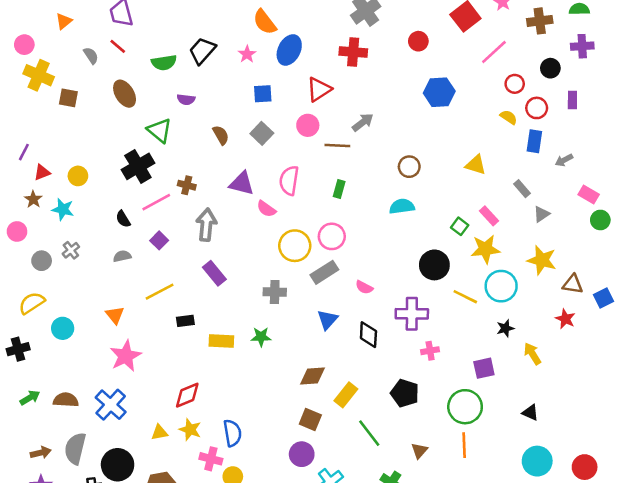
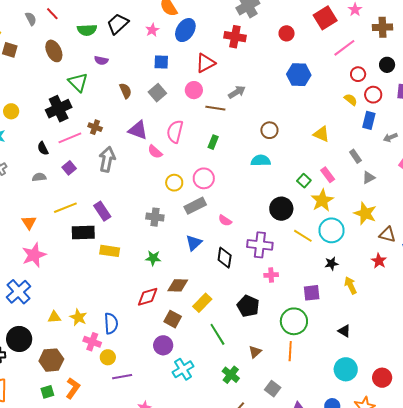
yellow circle: (295, 246) -> (174, 183), size x0.7
yellow star: (485, 249) -> (322, 200), turned -30
purple rectangle: (214, 273) -> (102, 211), moved
black rectangle: (185, 321) -> (83, 232), size x1.6
green star: (261, 337) -> (153, 258), moved
red diamond: (187, 395) -> (148, 297), moved

